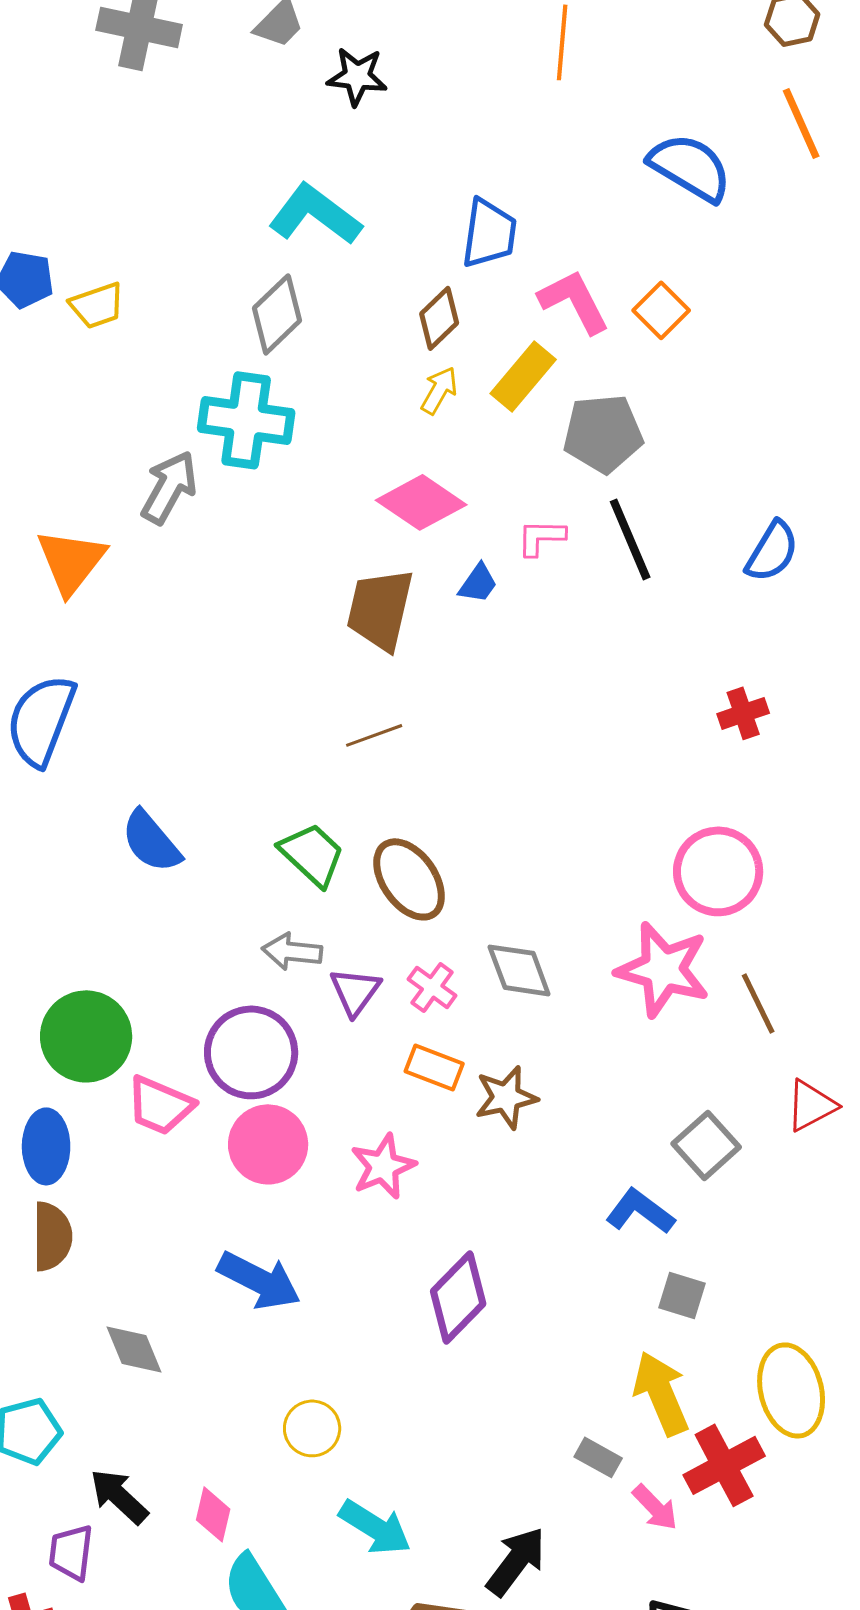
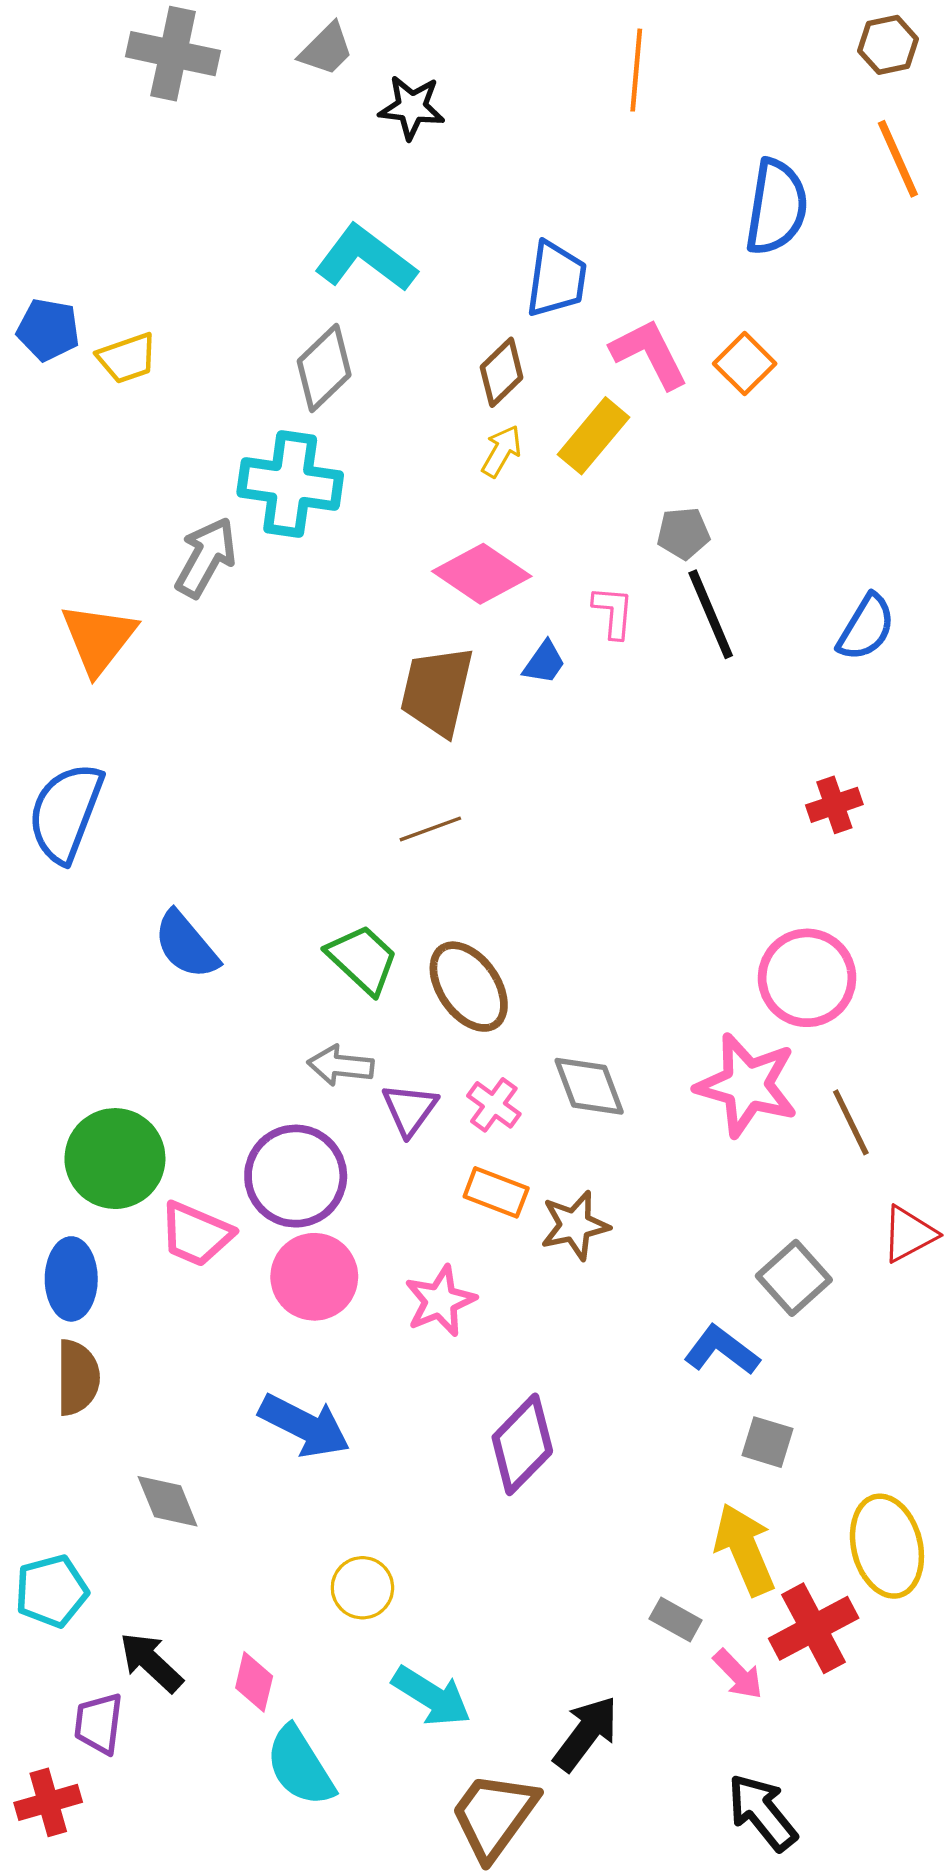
blue semicircle: (690, 167) -> (776, 207), turned 68
gray pentagon: (603, 433) -> (683, 533), moved, size x0.6
pink L-shape: (541, 537) -> (613, 612), turned 94

